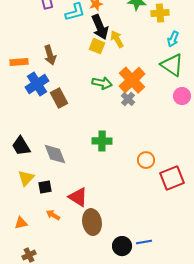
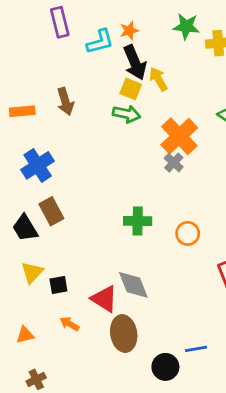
green arrow: (102, 83) -> (126, 114), moved
blue cross: (37, 84) -> (38, 165), moved
brown rectangle: (59, 98) -> (51, 211), moved
gray diamond: (55, 154) -> (133, 285), moved
orange circle: (146, 160) -> (188, 233), moved
blue line: (144, 242) -> (196, 349), moved

